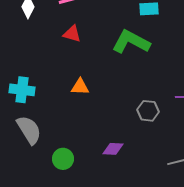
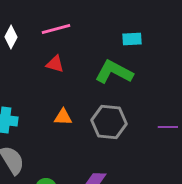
gray hexagon: (148, 111) -> (109, 122), moved, size x1.6

